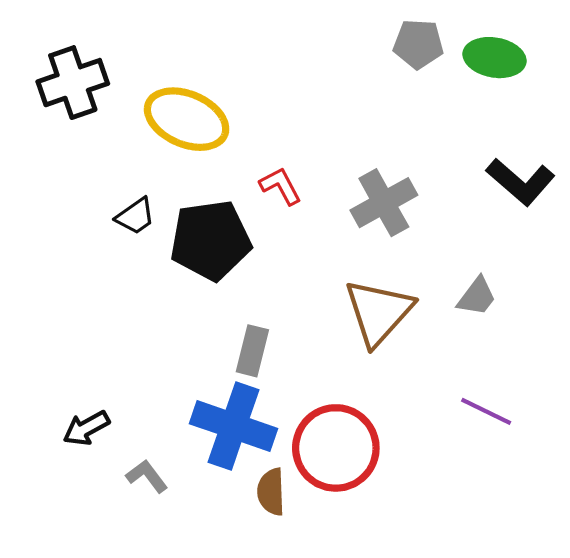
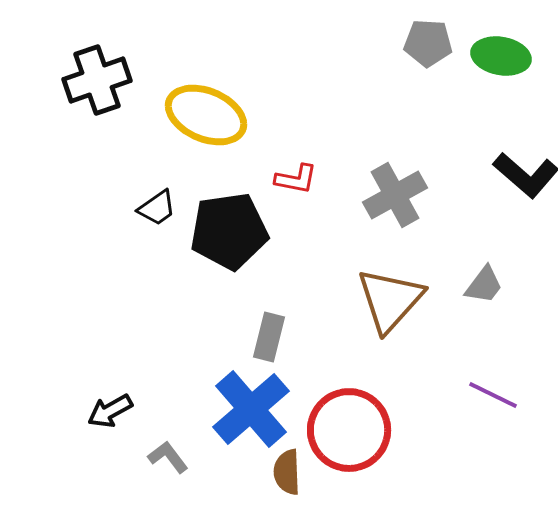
red L-shape: (281, 186) -> (296, 179), turned 129
blue cross: (234, 426) -> (251, 409), turned 30

